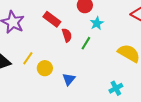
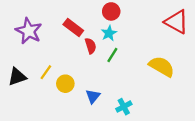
cyan star: (97, 23) -> (109, 33), moved
cyan cross: (116, 88) -> (124, 107), moved

